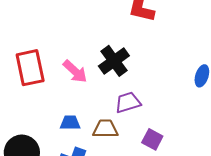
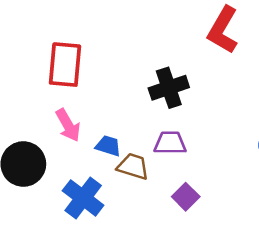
pink arrow: (75, 71) -> (68, 125), moved
blue trapezoid: (70, 123) -> (108, 146), moved

